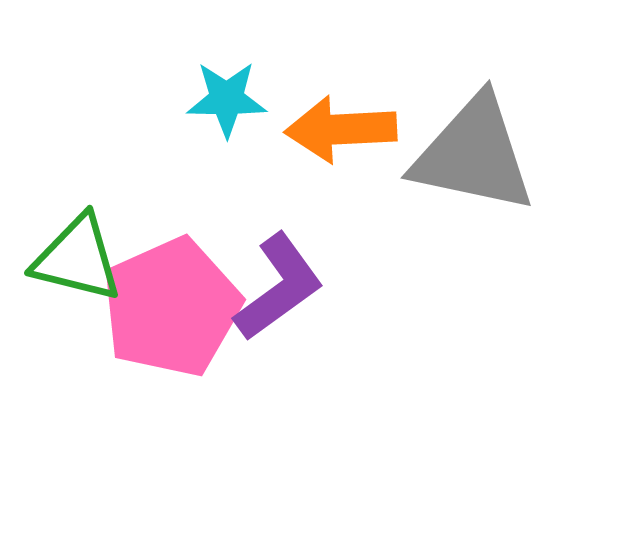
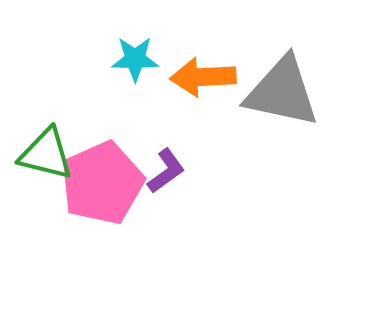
purple L-shape: (279, 287) -> (166, 171), size x0.7

